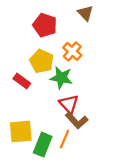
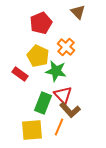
red pentagon: (45, 25) -> (41, 23), turned 30
yellow square: (21, 131) -> (32, 130), moved
green rectangle: (43, 145) -> (43, 103), moved

